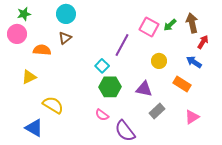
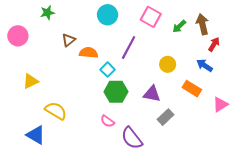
green star: (24, 14) -> (47, 13), moved
cyan circle: (66, 14) -> (108, 15), moved
pink square: (149, 27) -> (151, 17), moved
orange semicircle: (42, 50) -> (89, 53), moved
pink triangle: (192, 117) -> (220, 104), moved

